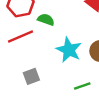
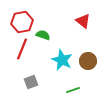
red line: (20, 36) -> (22, 49), turned -45

